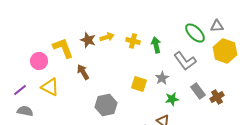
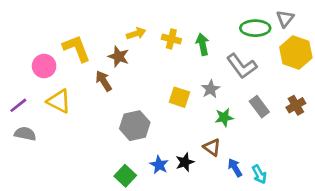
gray triangle: (217, 26) -> (285, 19), turned -48
green ellipse: (195, 33) -> (255, 28), turned -45
brown star: (88, 40) -> (119, 57), moved
brown cross: (217, 97) -> (296, 105), moved

